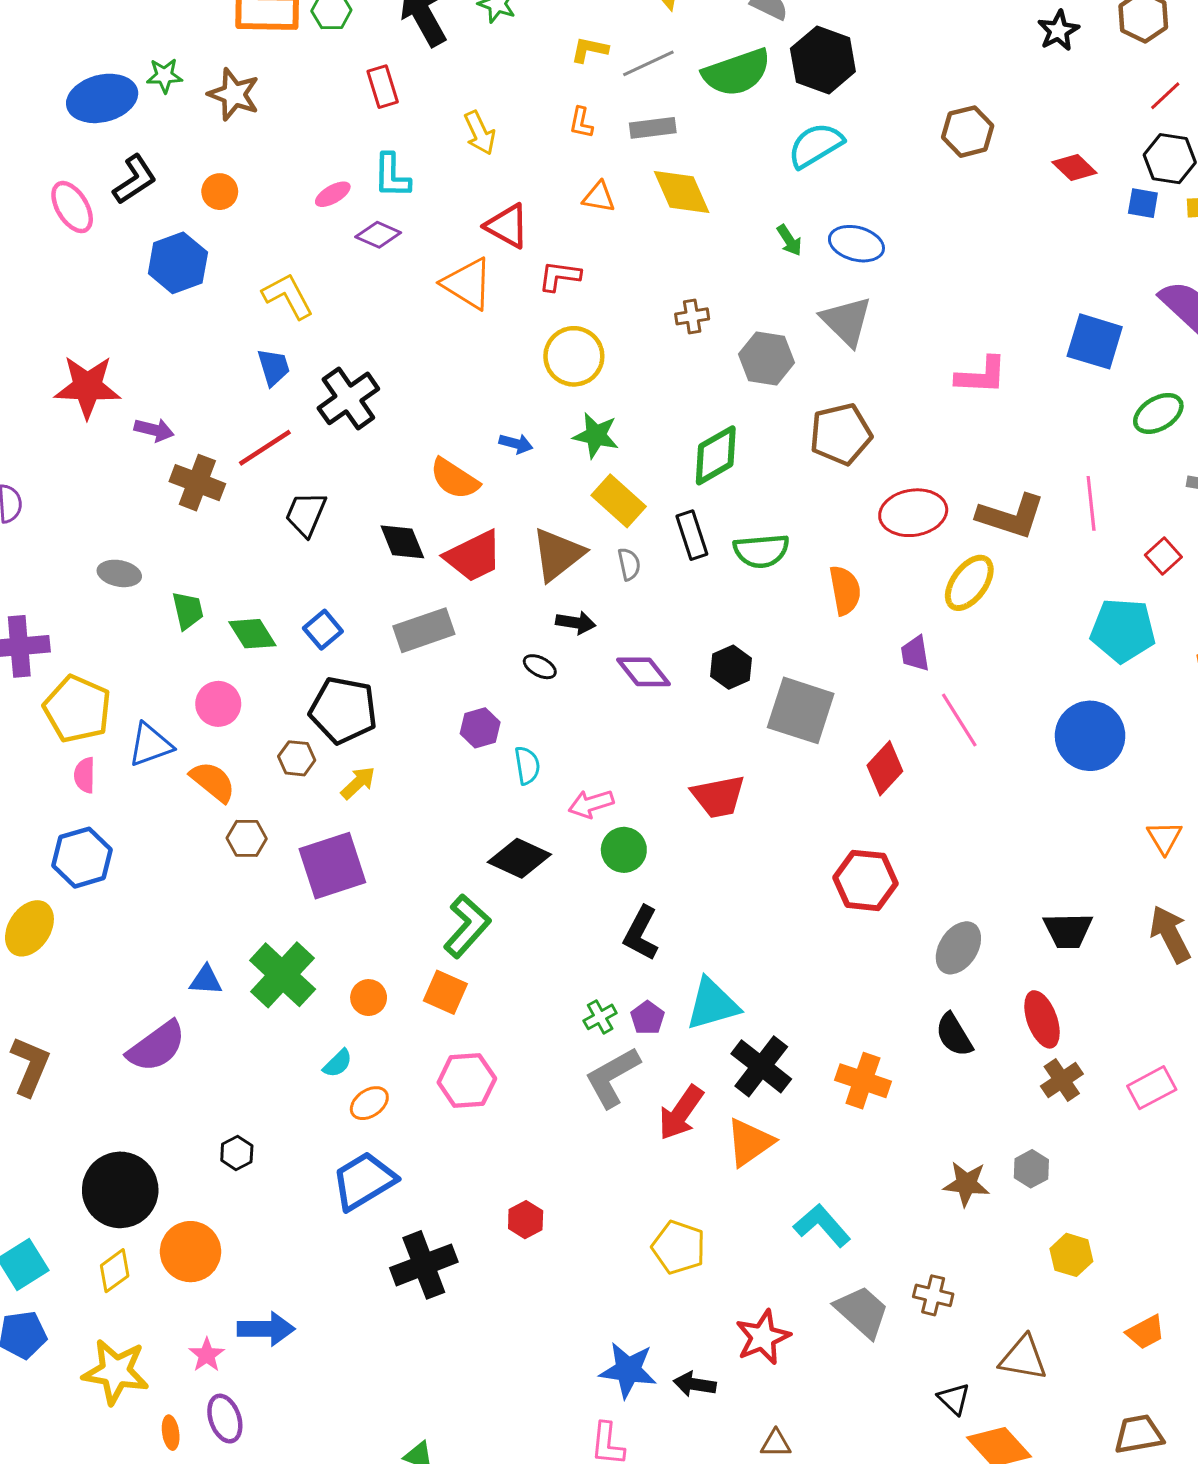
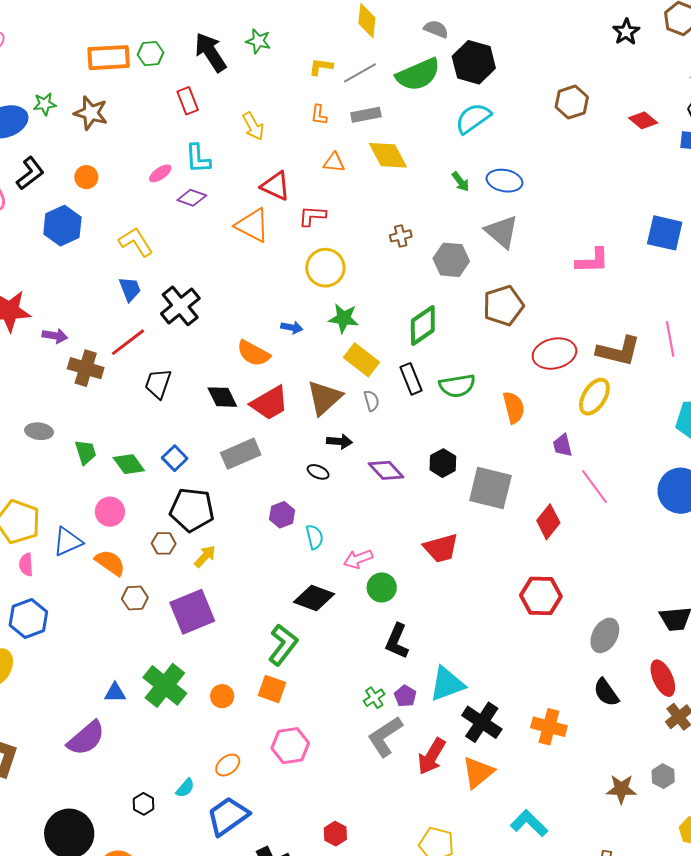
cyan semicircle: (338, 1063) -> (185, 788), moved

